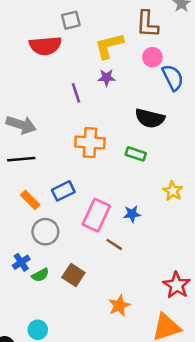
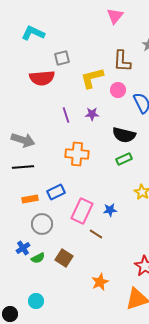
pink circle: (152, 57) -> (118, 90), moved
purple star: (107, 78) -> (92, 114), moved
green rectangle: (136, 154) -> (124, 159), moved, turned -42
orange rectangle: (30, 200) -> (30, 199), turned -56

